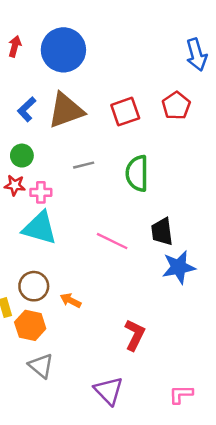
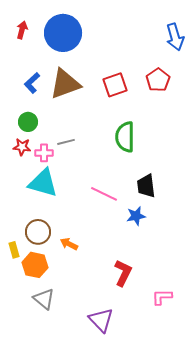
gray line: (84, 165) -> (66, 142), moved
blue star: (179, 267) -> (136, 216), moved, size x0.7
pink L-shape: (181, 394) -> (162, 297), moved

